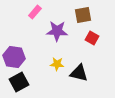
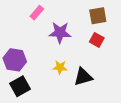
brown square: (83, 15) -> (98, 16), moved
black triangle: (79, 73) -> (83, 77), turned -30

